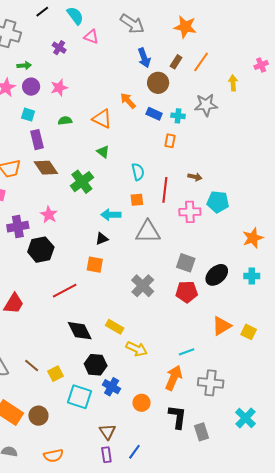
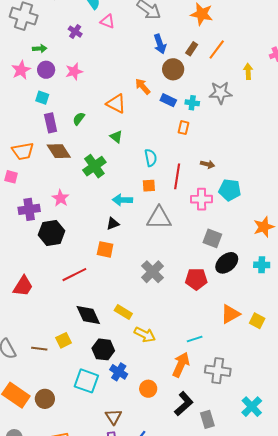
green semicircle: (65, 121) -> (79, 119), moved, turned -48
gray square: (186, 263) -> (212, 238), moved
brown line: (32, 366) -> (39, 349), turned -35
yellow square: (56, 374) -> (64, 340), moved
black L-shape: (177, 417) -> (184, 404), turned 40

